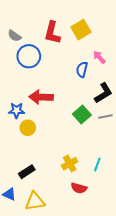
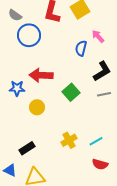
green square: (82, 114) -> (71, 92), moved
yellow circle: (28, 128) -> (37, 107), moved
cyan line: (97, 165) -> (96, 141), turned 40
red semicircle: (79, 188) -> (100, 164), moved

